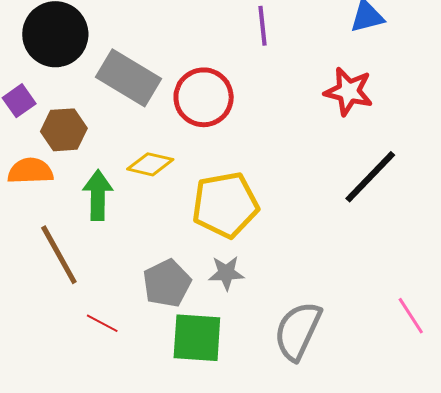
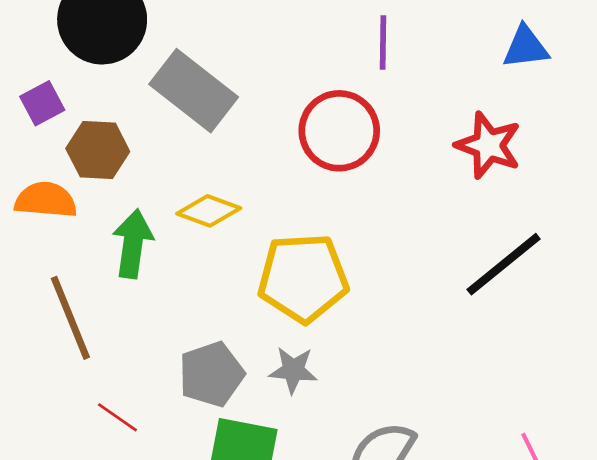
red circle: (204, 97) -> (339, 131), moved

